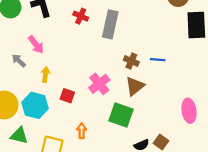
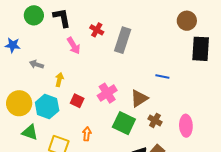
pink arrow: (36, 45) -> (74, 46), moved
gray arrow: (19, 61) -> (36, 64), turned -32
brown cross: (131, 61) -> (155, 120), moved

